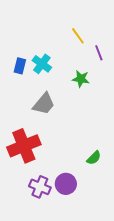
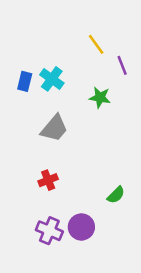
red cross: (24, 146) -> (48, 180), moved, size x0.5

